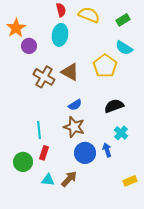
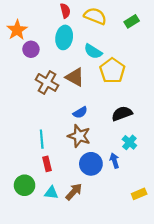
cyan semicircle: (124, 48) -> (93, 51), moved
red rectangle: (44, 153) -> (47, 164), turned -32
green circle: (23, 162) -> (25, 185), moved

